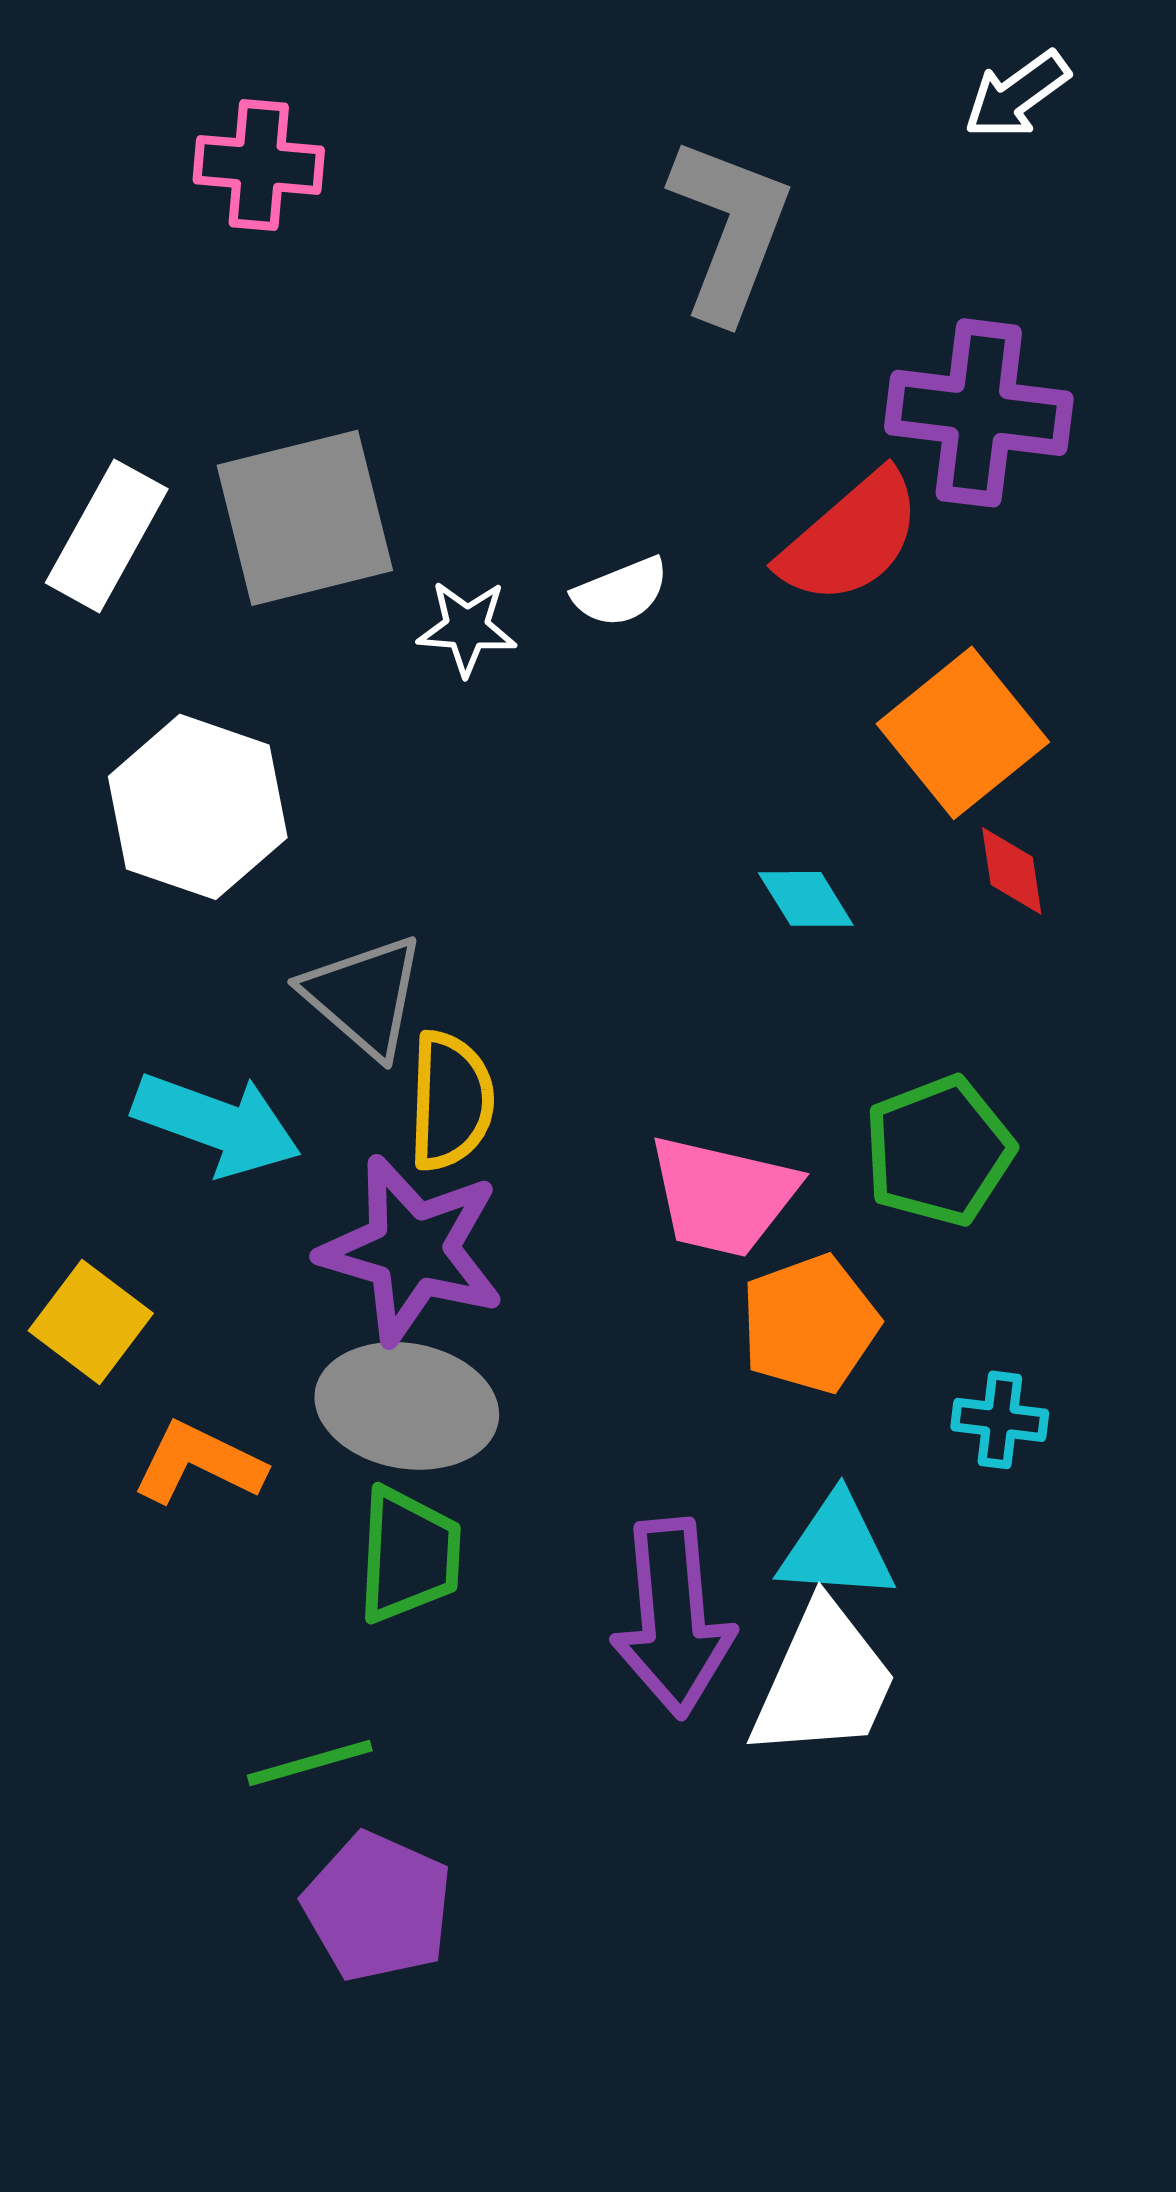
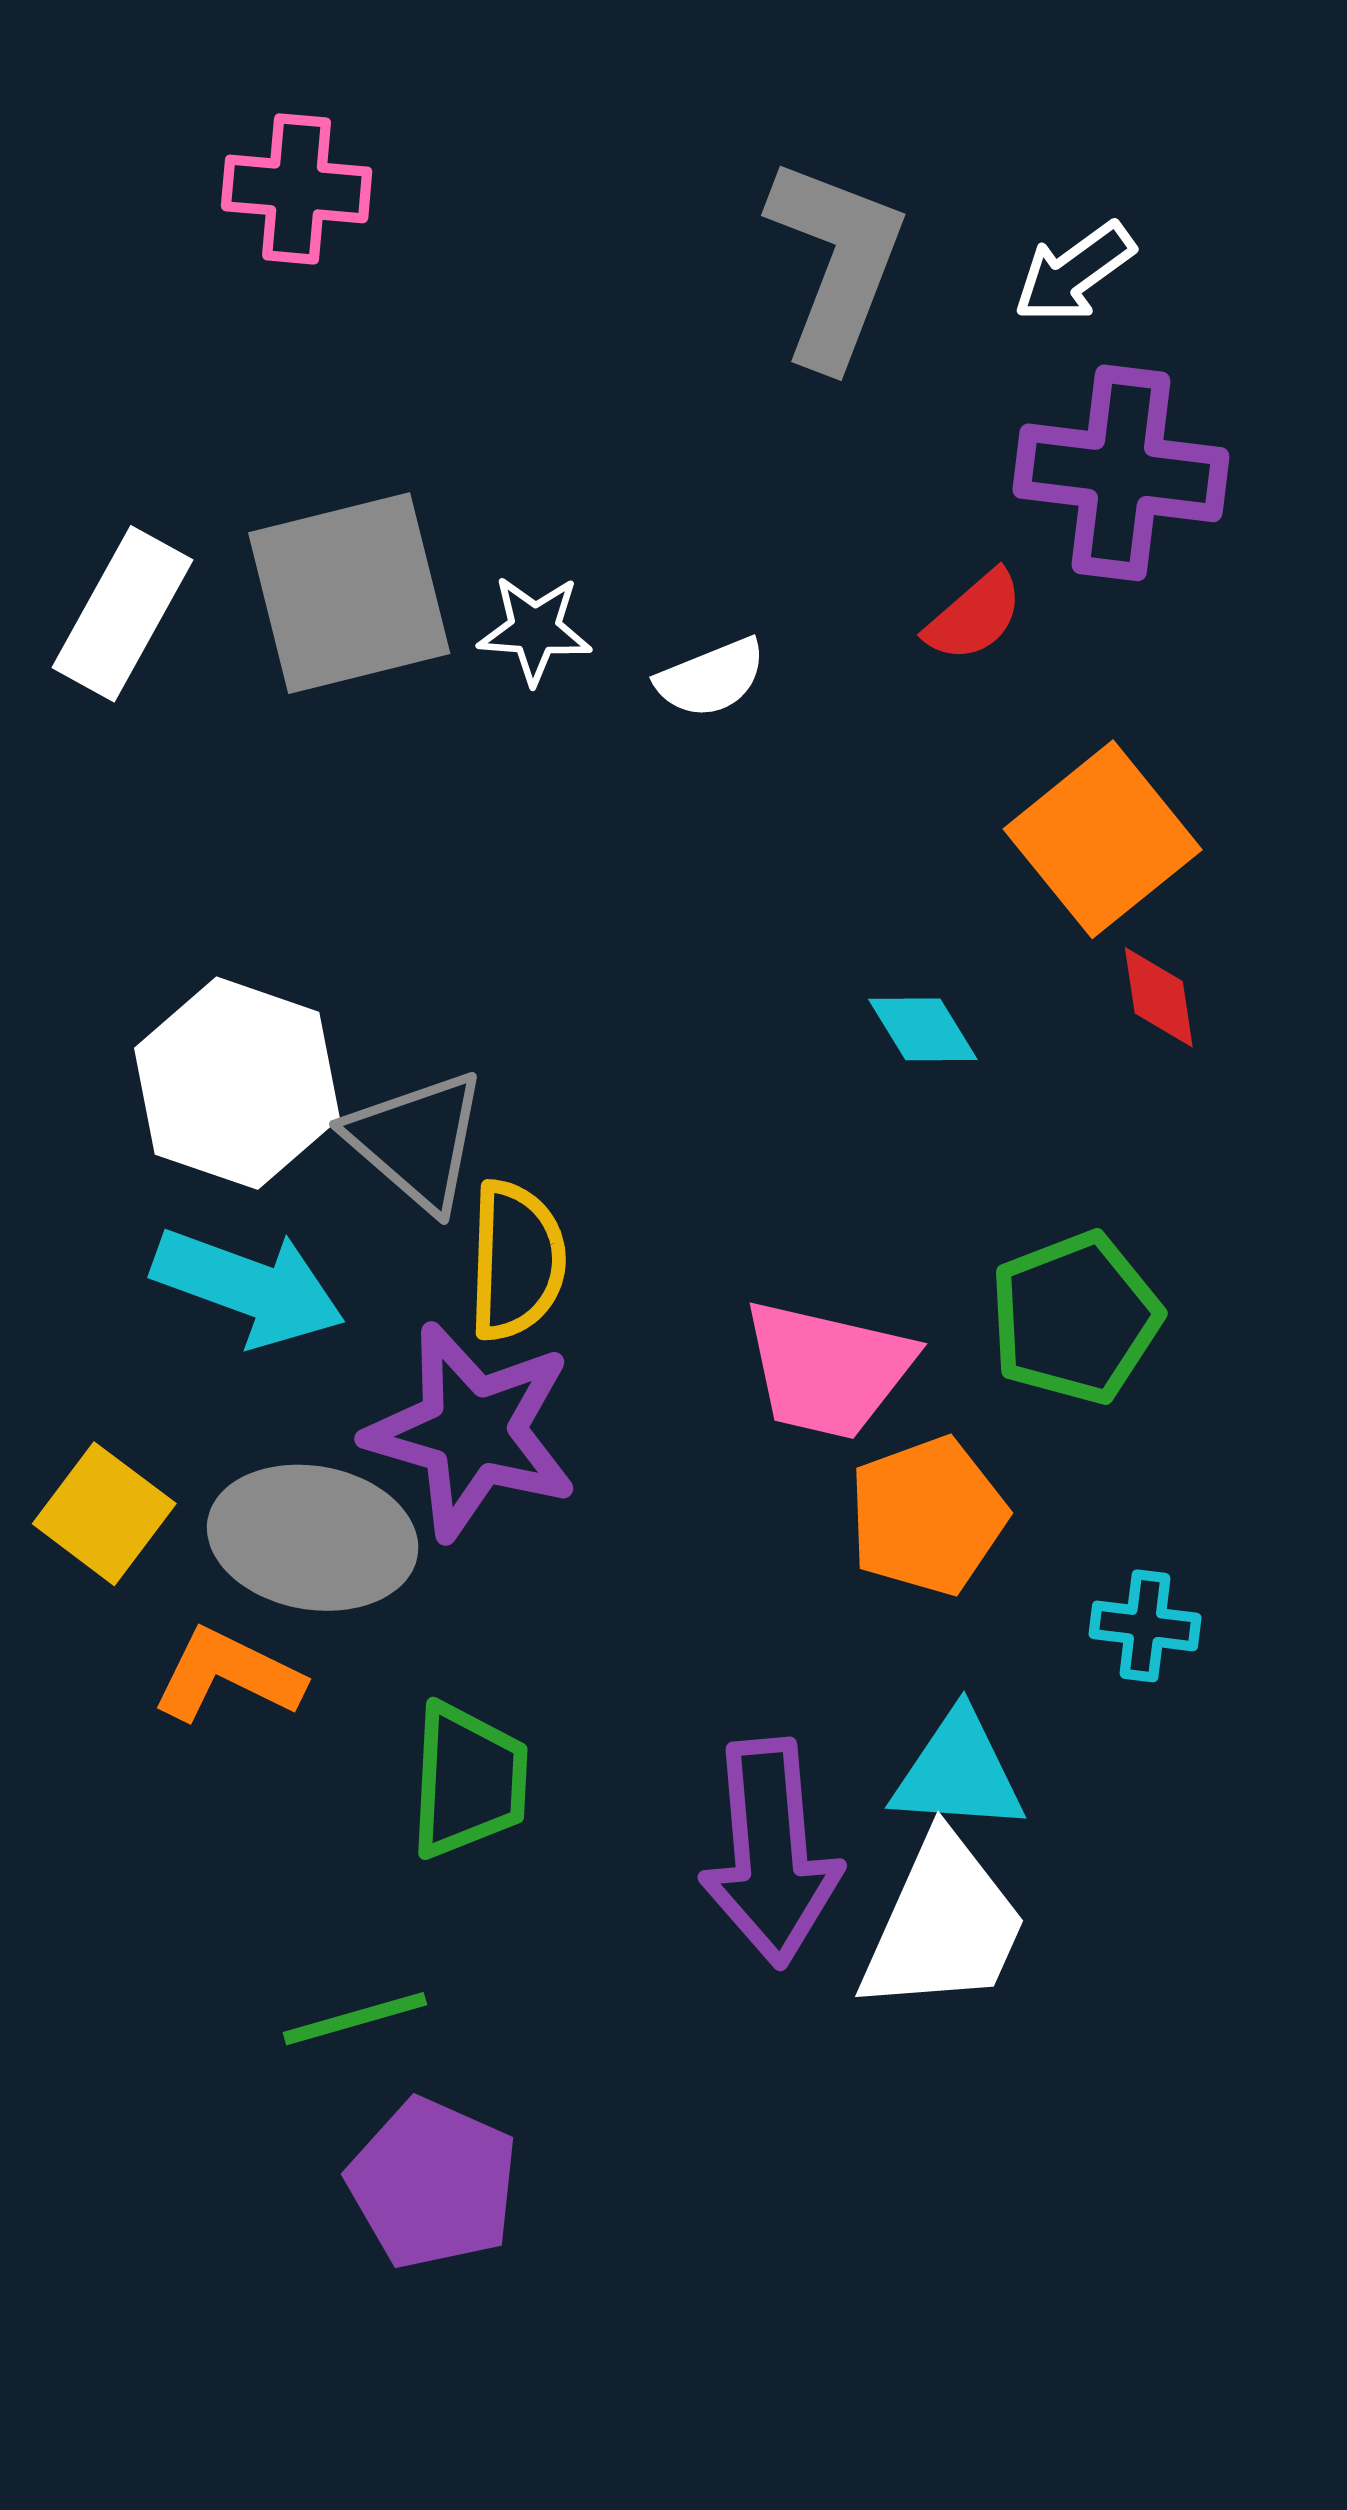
white arrow: (1017, 95) -> (1074, 273), moved
red semicircle: (851, 538) -> (974, 616), size x0.6
white star: (467, 628) -> (535, 630), moved
white hexagon: (198, 807) -> (237, 1083), moved
gray ellipse: (407, 1406) -> (313, 1538), moved

